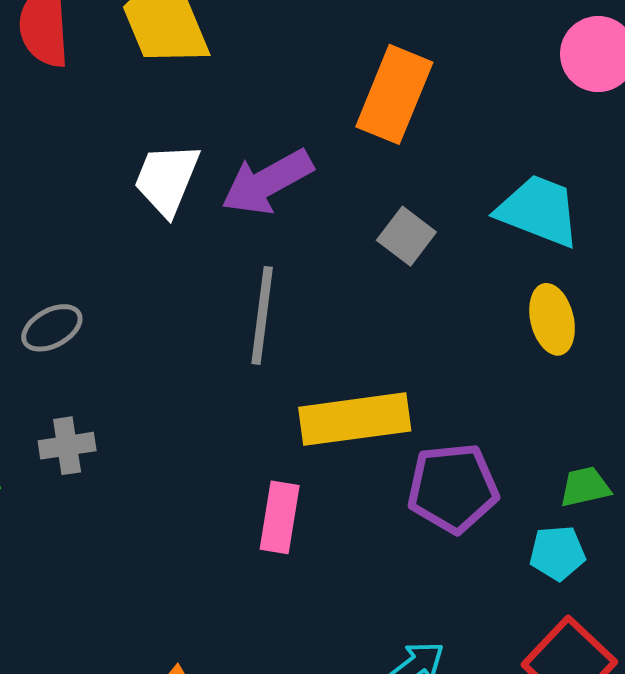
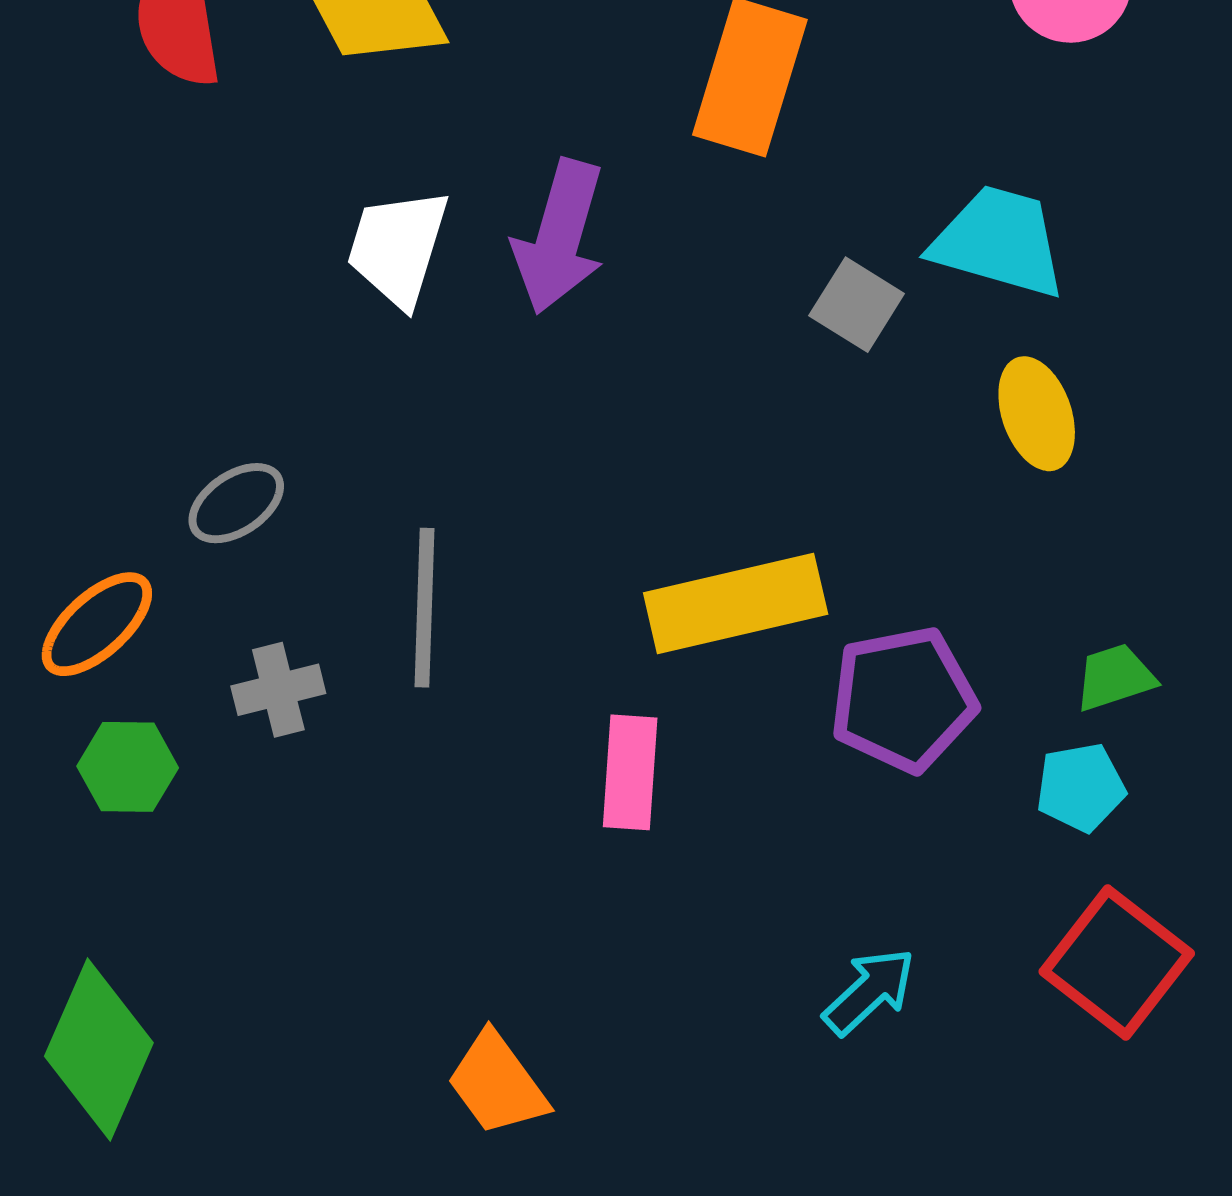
purple arrow: (267, 182) -> (559, 237), turned -40
gray square: (406, 236) -> (857, 305), moved
gray line: (262, 315) -> (424, 608), moved

